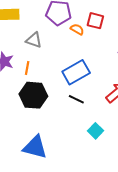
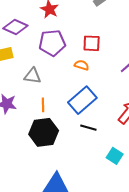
orange semicircle: (77, 29) -> (82, 65), moved
orange line: (27, 68) -> (43, 105), moved

